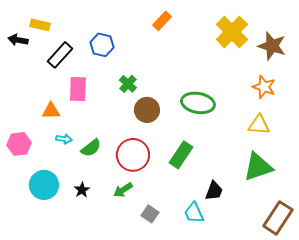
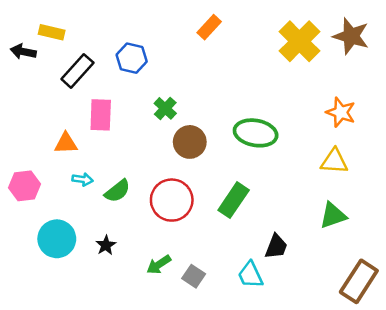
brown star: (272, 46) -> (351, 36), moved
green triangle: (258, 167) -> (333, 216), size x0.7
green arrow: (123, 190) -> (159, 265), moved

